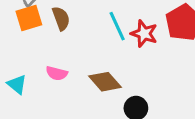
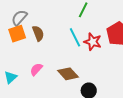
pink semicircle: (57, 73) -> (36, 69), turned 120
cyan triangle: (17, 84) -> (11, 77), turned 40

